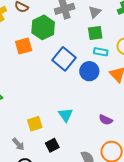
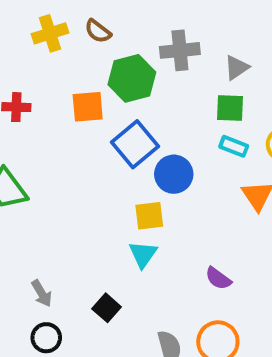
blue square: (64, 59) -> (135, 144), moved
blue circle: (89, 71) -> (174, 174), moved
yellow square: (35, 124) -> (149, 216), moved
black square: (52, 145) -> (107, 308), turned -32

